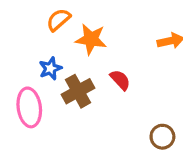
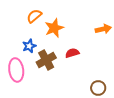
orange star: (91, 39) -> (54, 28), turned -30
red semicircle: (120, 80) -> (72, 53), turned -64

